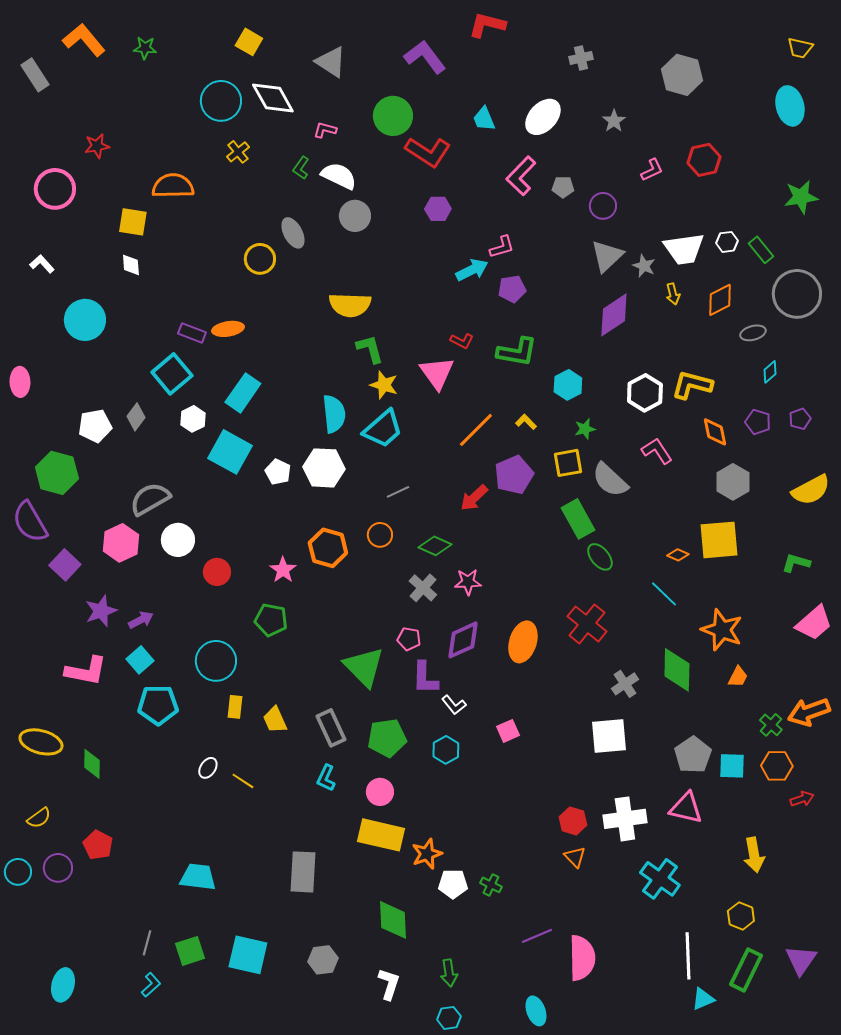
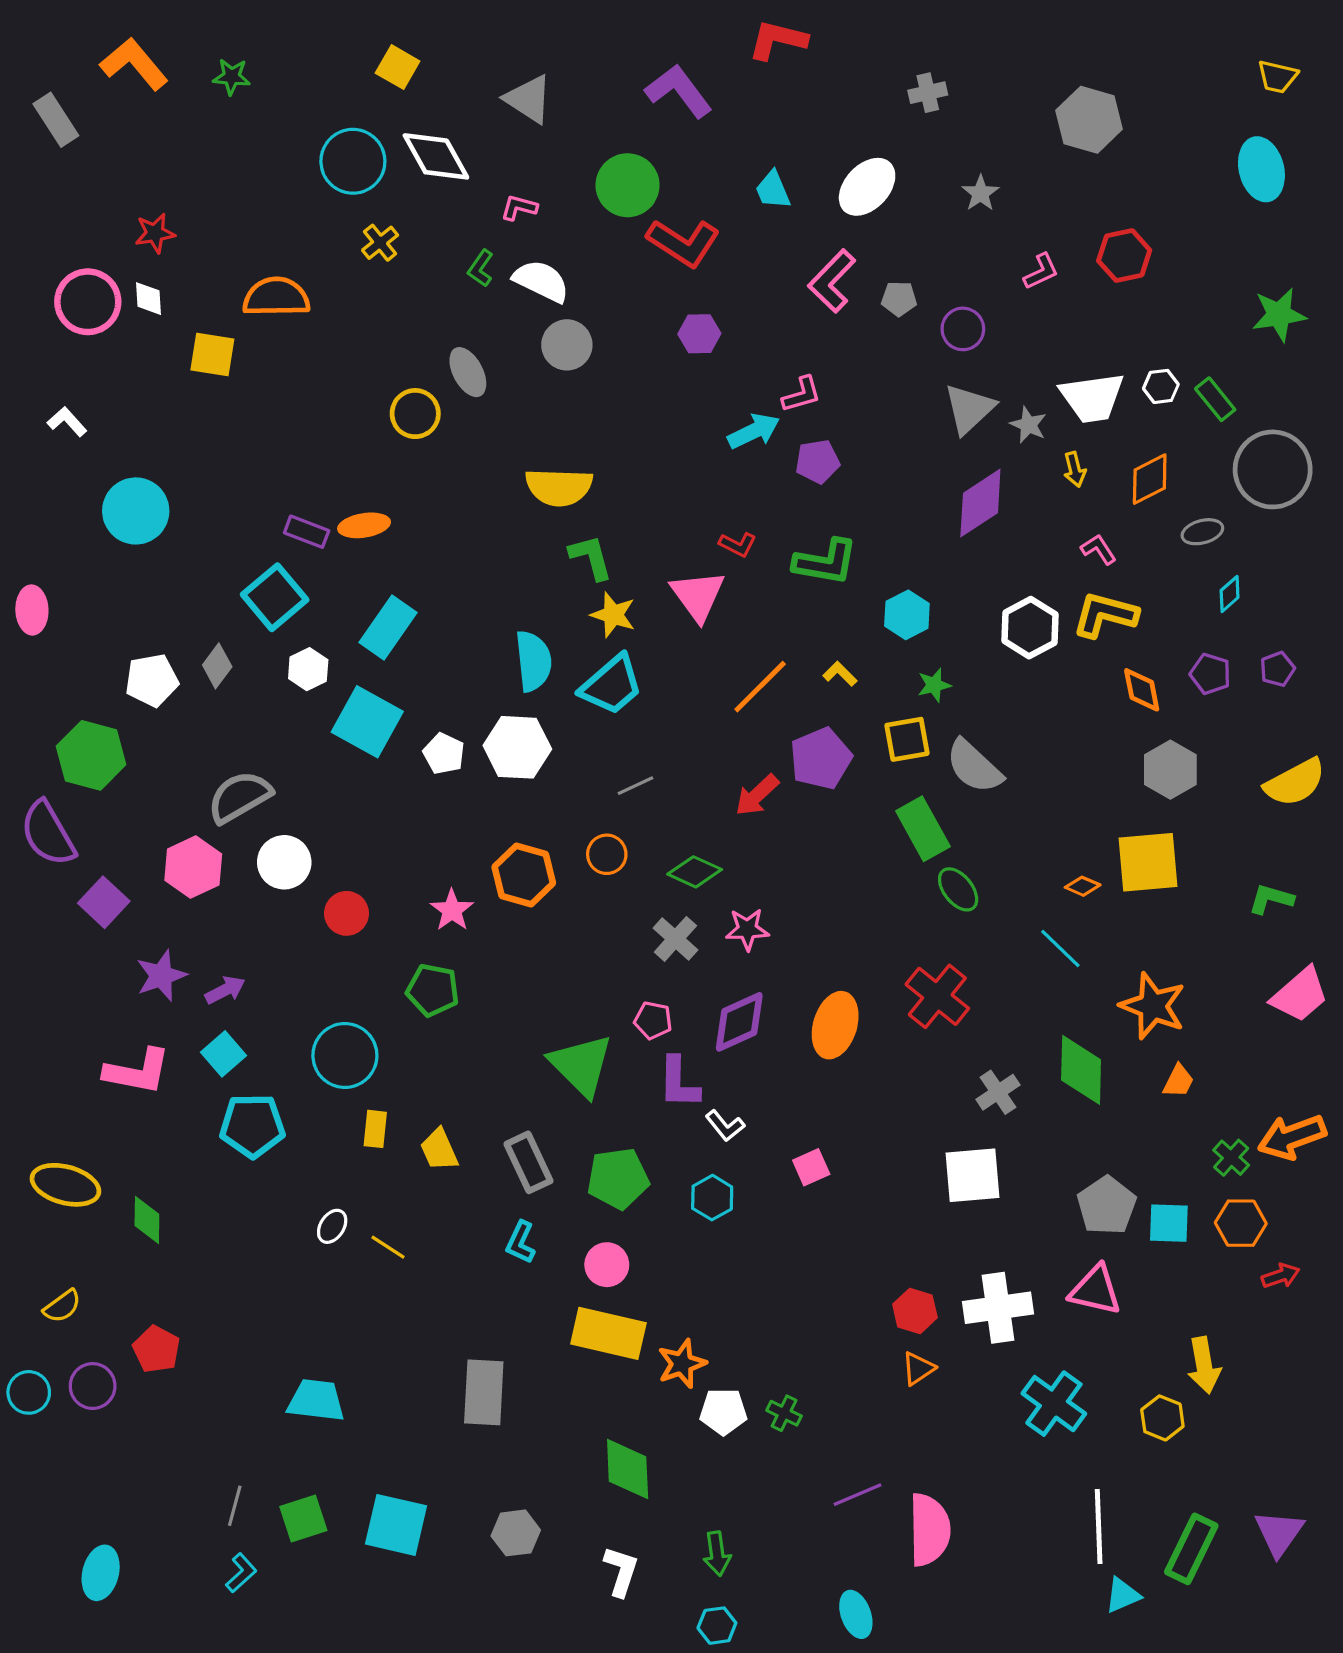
white diamond: (131, 265) -> (149, 299), moved
pink L-shape: (657, 451) -> (1099, 549), moved, size x0.7
orange triangle: (575, 857) -> (918, 1368), turned 40
yellow hexagon: (741, 916) -> (1162, 1418), moved

